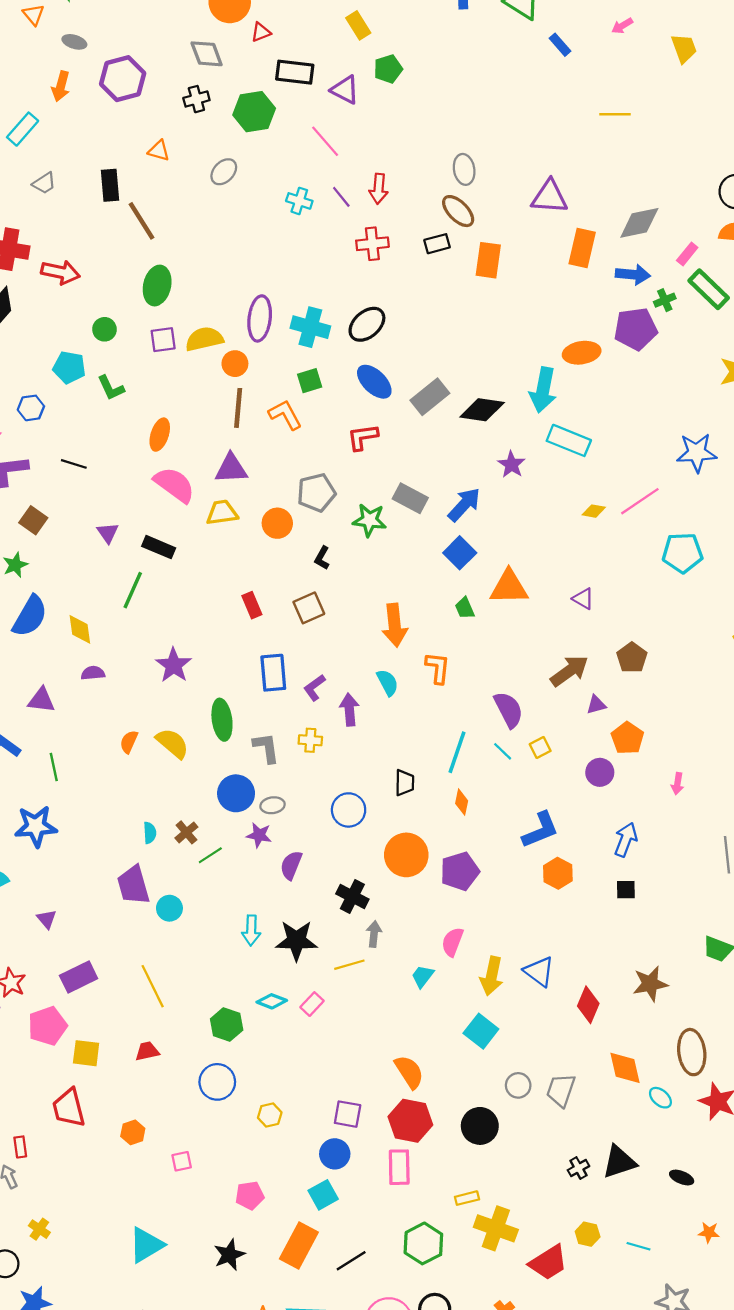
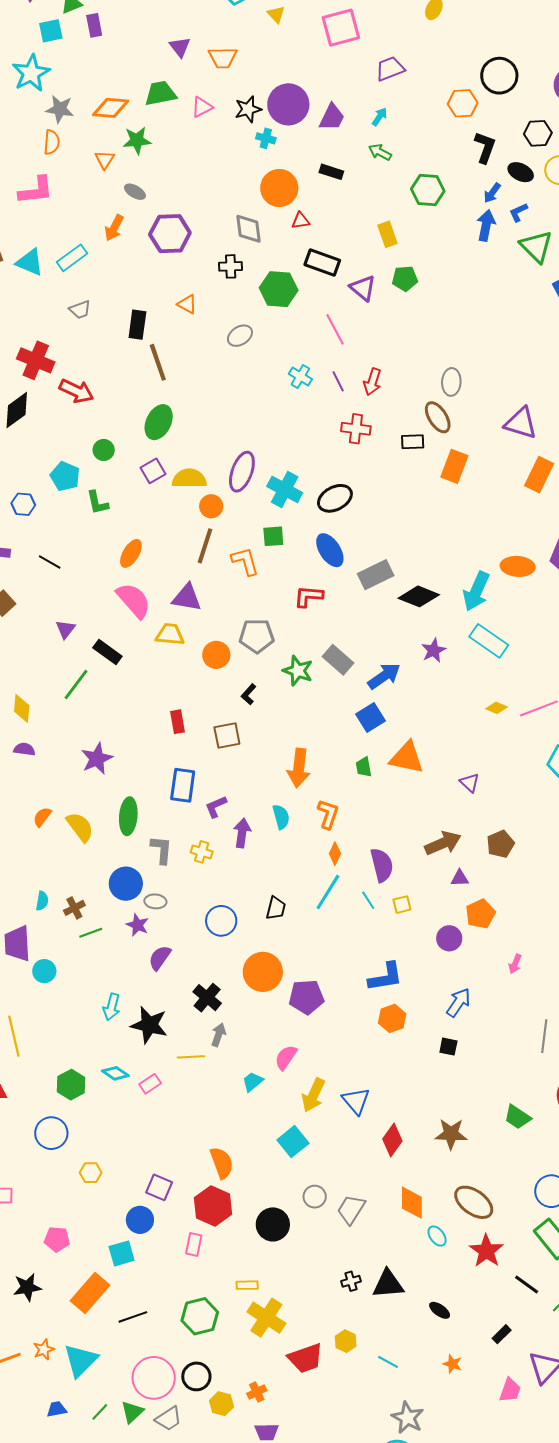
purple square: (163, 340) -> (153, 471), turned -35
orange diamond: (462, 802) -> (335, 854), moved
brown ellipse: (692, 1052) -> (474, 1202), turned -60
pink rectangle: (399, 1167) -> (194, 1244), size x0.7

